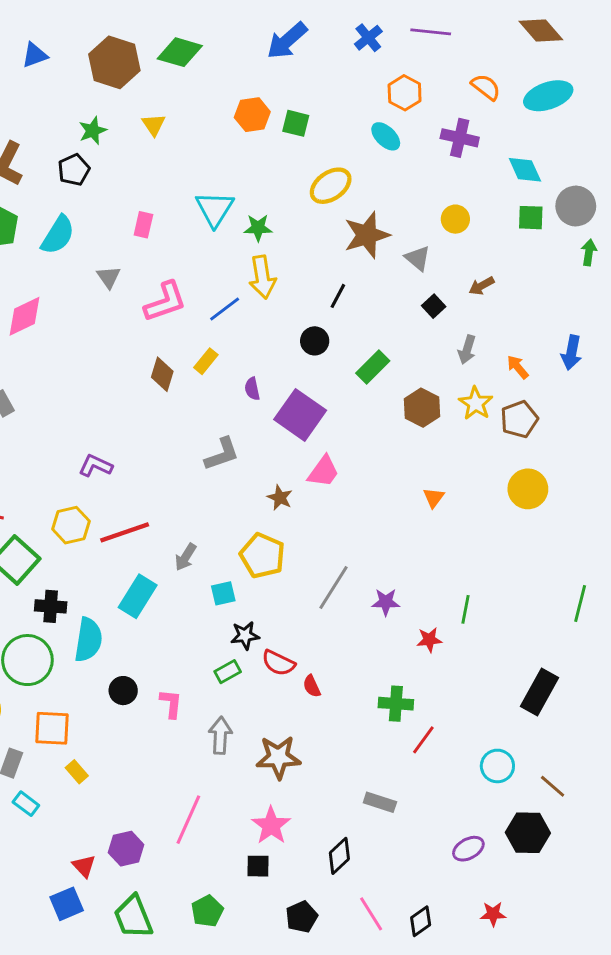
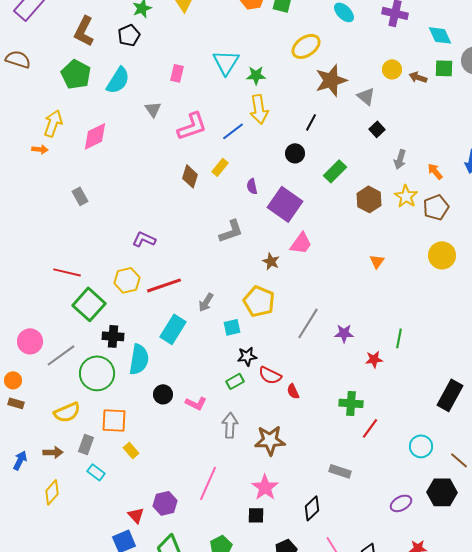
brown arrow: (481, 286) -> (418, 77), moved, turned 48
pink L-shape: (171, 704) -> (196, 403), turned 110

